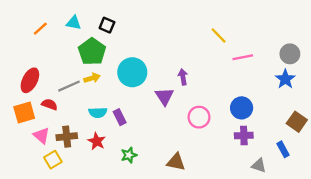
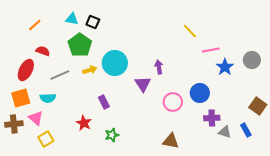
cyan triangle: (74, 23) -> (72, 19), moved
gray circle: (290, 54) -> (252, 60), moved
yellow arrow: (92, 78) -> (90, 70), moved
blue star: (285, 79) -> (225, 67), moved
red semicircle: (49, 104) -> (43, 51), moved
blue circle: (242, 108) -> (200, 93), moved
cyan semicircle: (98, 113) -> (48, 98), moved
brown cross: (67, 137) -> (14, 124), moved
brown triangle: (176, 162) -> (171, 141), moved
gray triangle: (259, 165) -> (225, 132), moved

